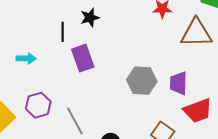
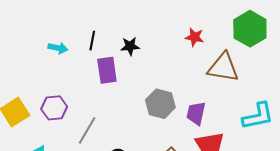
black star: (90, 18) -> (130, 46), moved
cyan arrow: (26, 58) -> (58, 48), moved
gray line: (75, 121) -> (87, 130), turned 48

